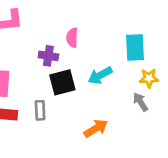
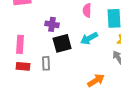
pink semicircle: (72, 38) -> (87, 10), moved
orange arrow: (96, 128) -> (96, 80), moved

